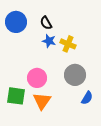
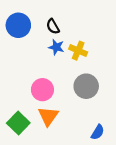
green square: (16, 96) -> (18, 123), moved, turned 36
blue semicircle: (87, 98) -> (98, 132), moved

